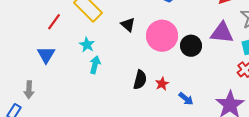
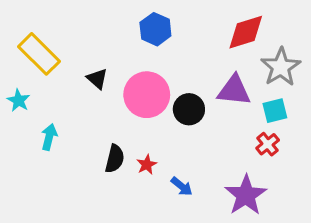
cyan star: (87, 45) -> (19, 101), moved

